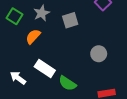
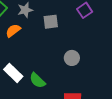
white rectangle: (45, 68) -> (13, 73), moved

